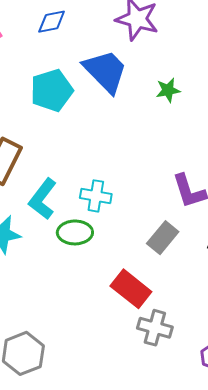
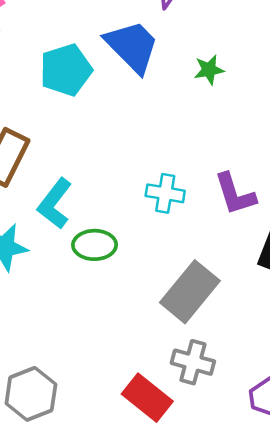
cyan cross: (96, 196) -> (165, 193), moved
gray rectangle: (163, 238) -> (190, 292), moved, size x1.5
red rectangle: (131, 289) -> (147, 398), moved

